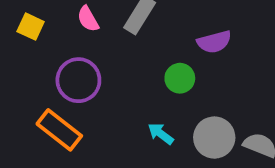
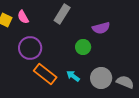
pink semicircle: (88, 19) -> (23, 17), moved
orange rectangle: (59, 130) -> (45, 74), moved

